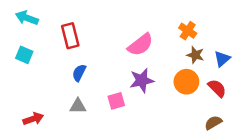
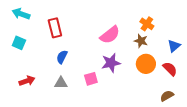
brown star: (195, 55) -> (141, 41), moved
red arrow: (33, 119) -> (27, 81), moved

